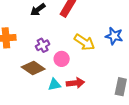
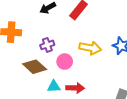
yellow arrow: (84, 42) -> (90, 48), turned -30

